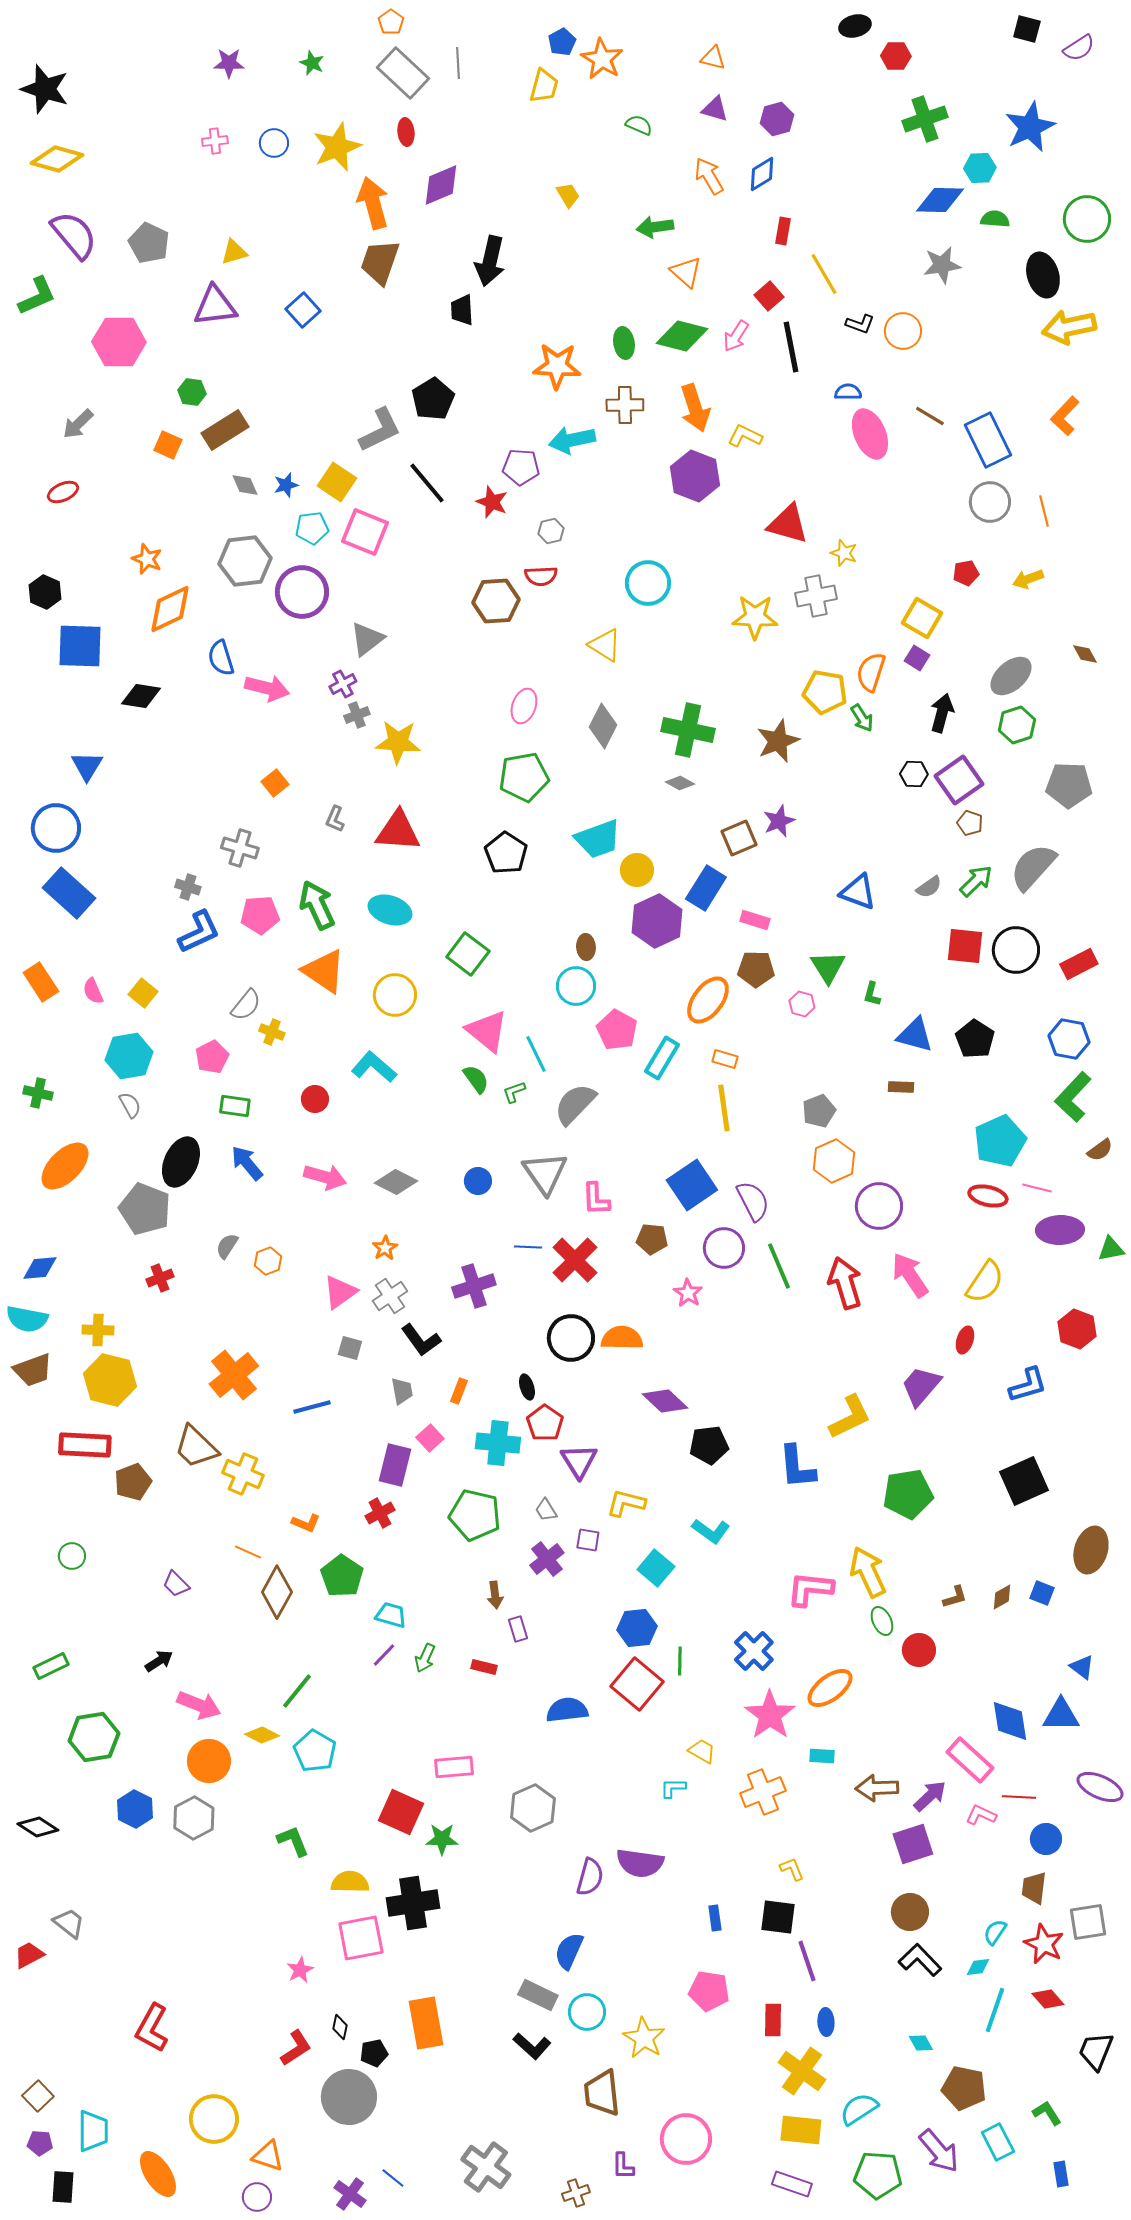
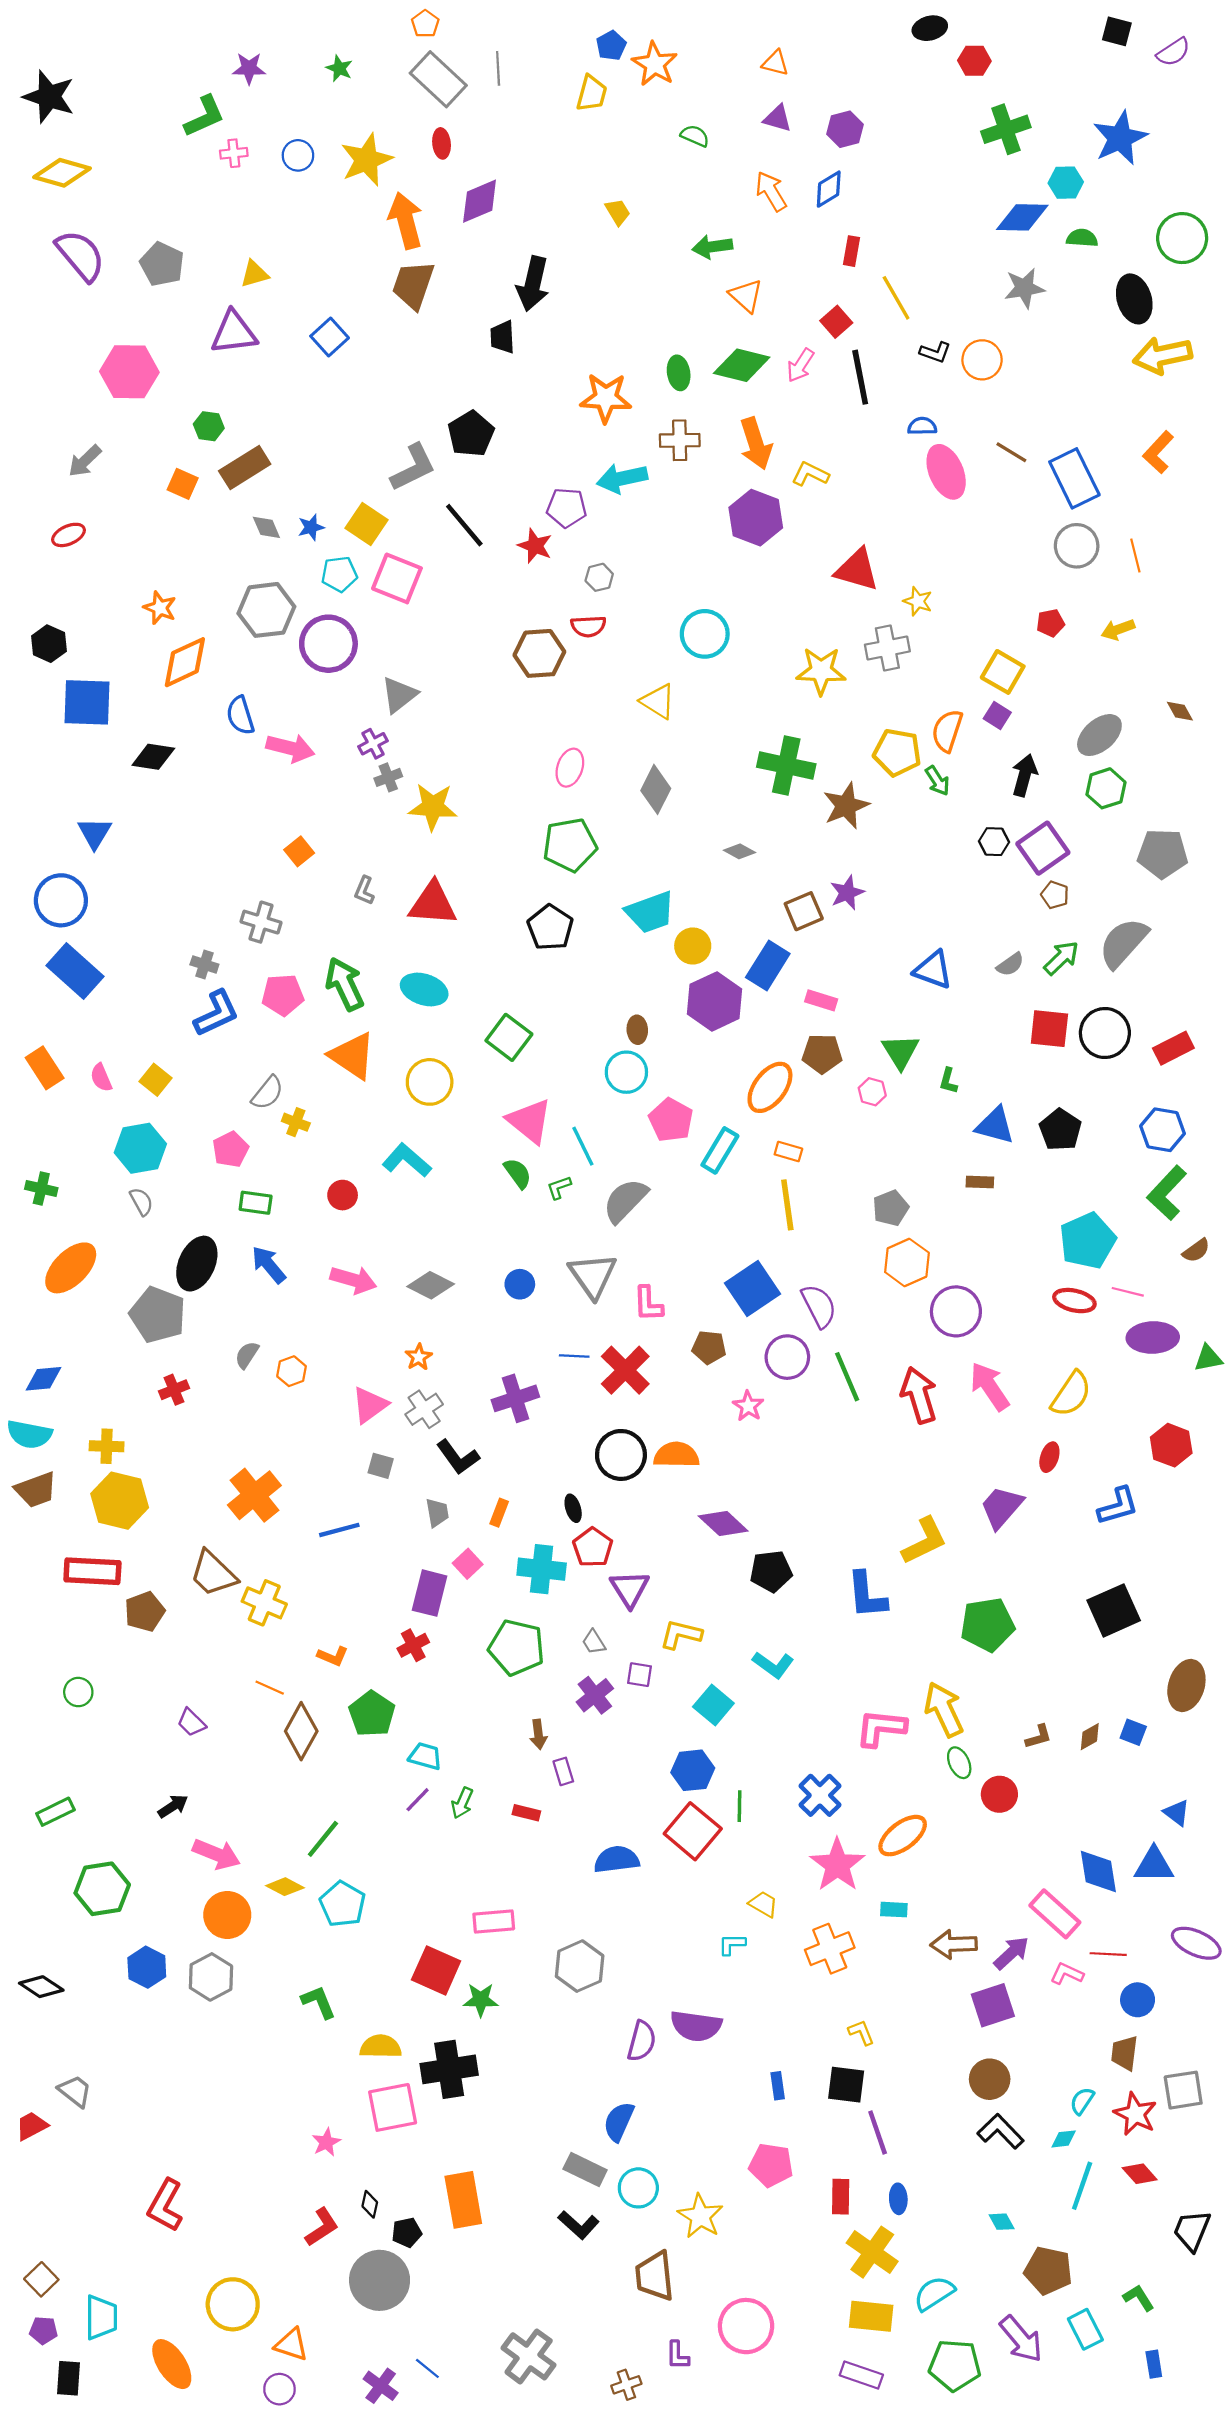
green L-shape: (37, 296) -> (204, 116), moved
green cross: (688, 730) -> (786, 765), moved

